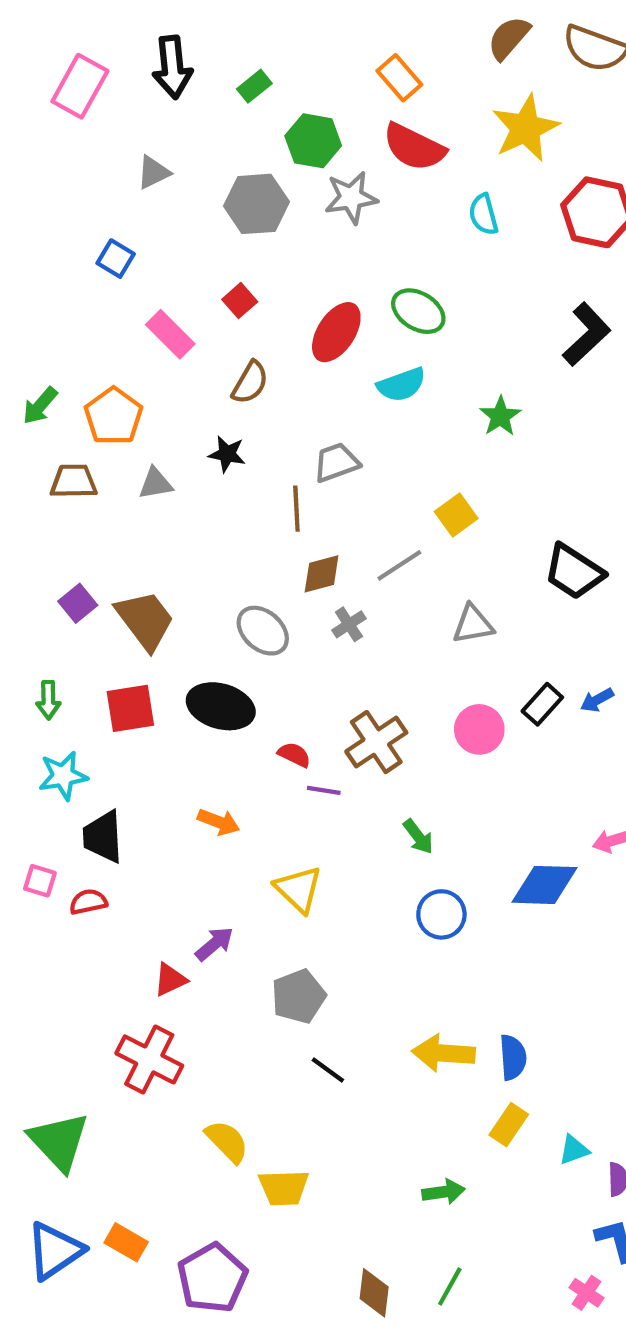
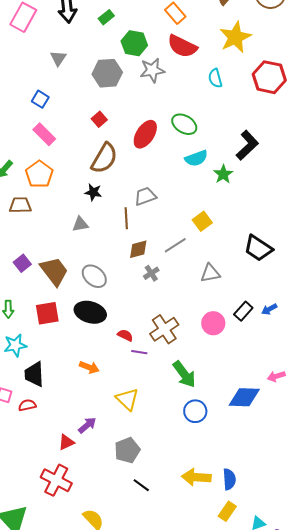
gray triangle: (153, 172) -> (58, 58), turned -30
pink rectangle: (170, 334) -> (44, 134), moved
black L-shape: (586, 334) -> (247, 145), moved
brown semicircle: (250, 383) -> (104, 158), size x1.5
cyan semicircle: (401, 385) -> (196, 158), moved
gray triangle: (156, 483) -> (80, 224), moved
gray ellipse: (263, 631) -> (94, 276), moved
green arrow: (418, 837) -> (184, 374), size x1.6

